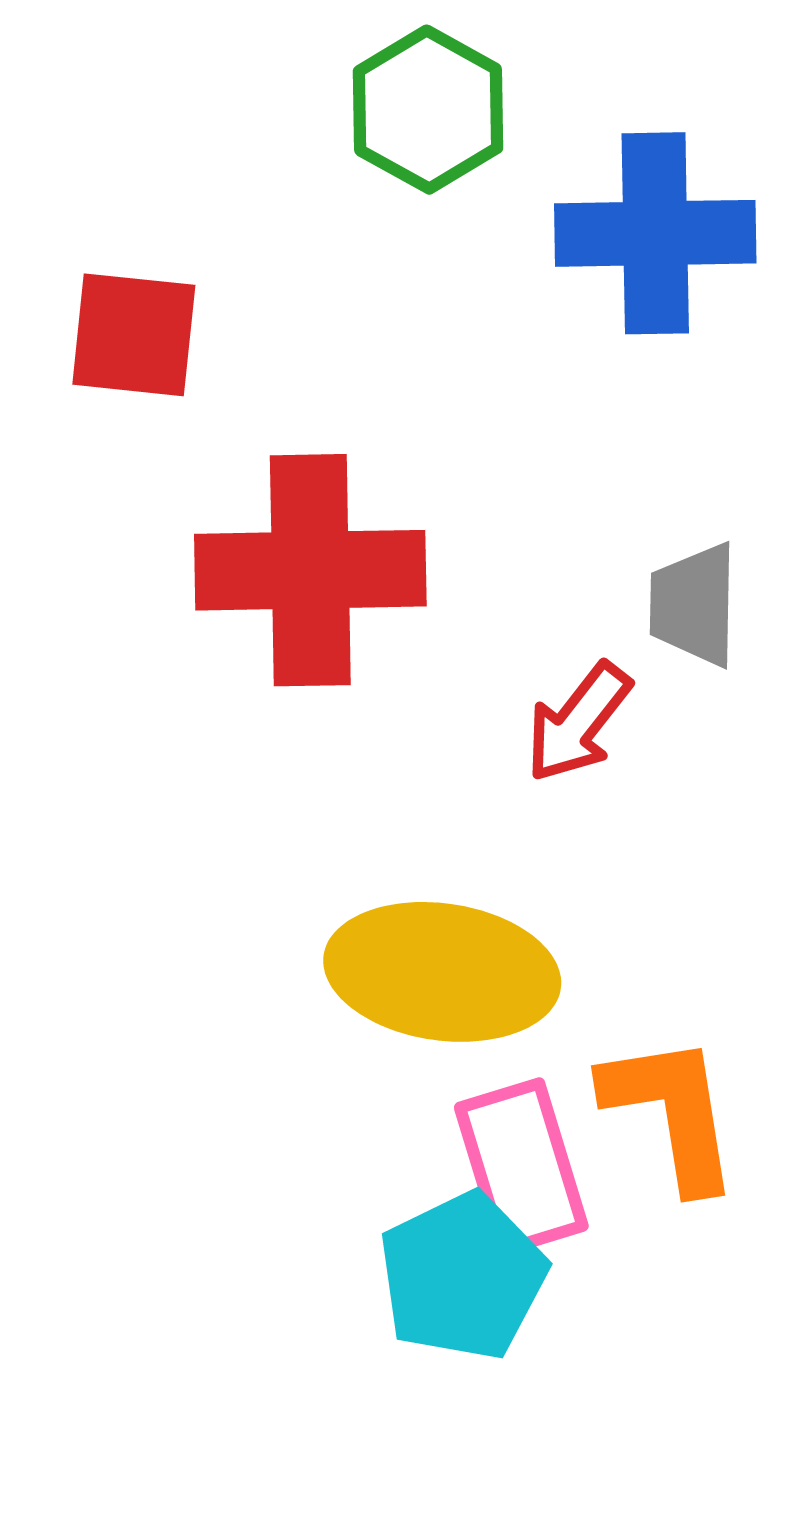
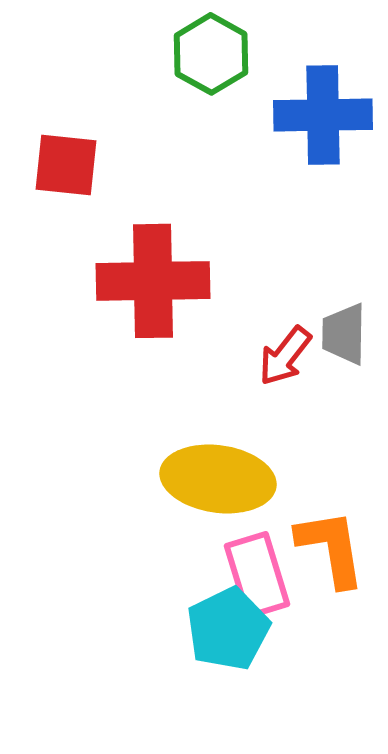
gray trapezoid: (694, 605) -> (344, 334), moved

